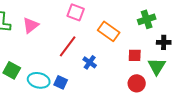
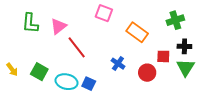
black cross: (164, 42) -> (184, 46), moved
red line: (68, 46) -> (77, 47), moved, turned -75
red circle: (137, 83) -> (147, 73), moved

